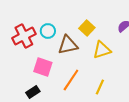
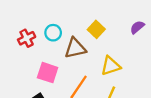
red cross: (24, 36) -> (27, 38), size x0.7
yellow triangle: (102, 50) -> (111, 66), moved

